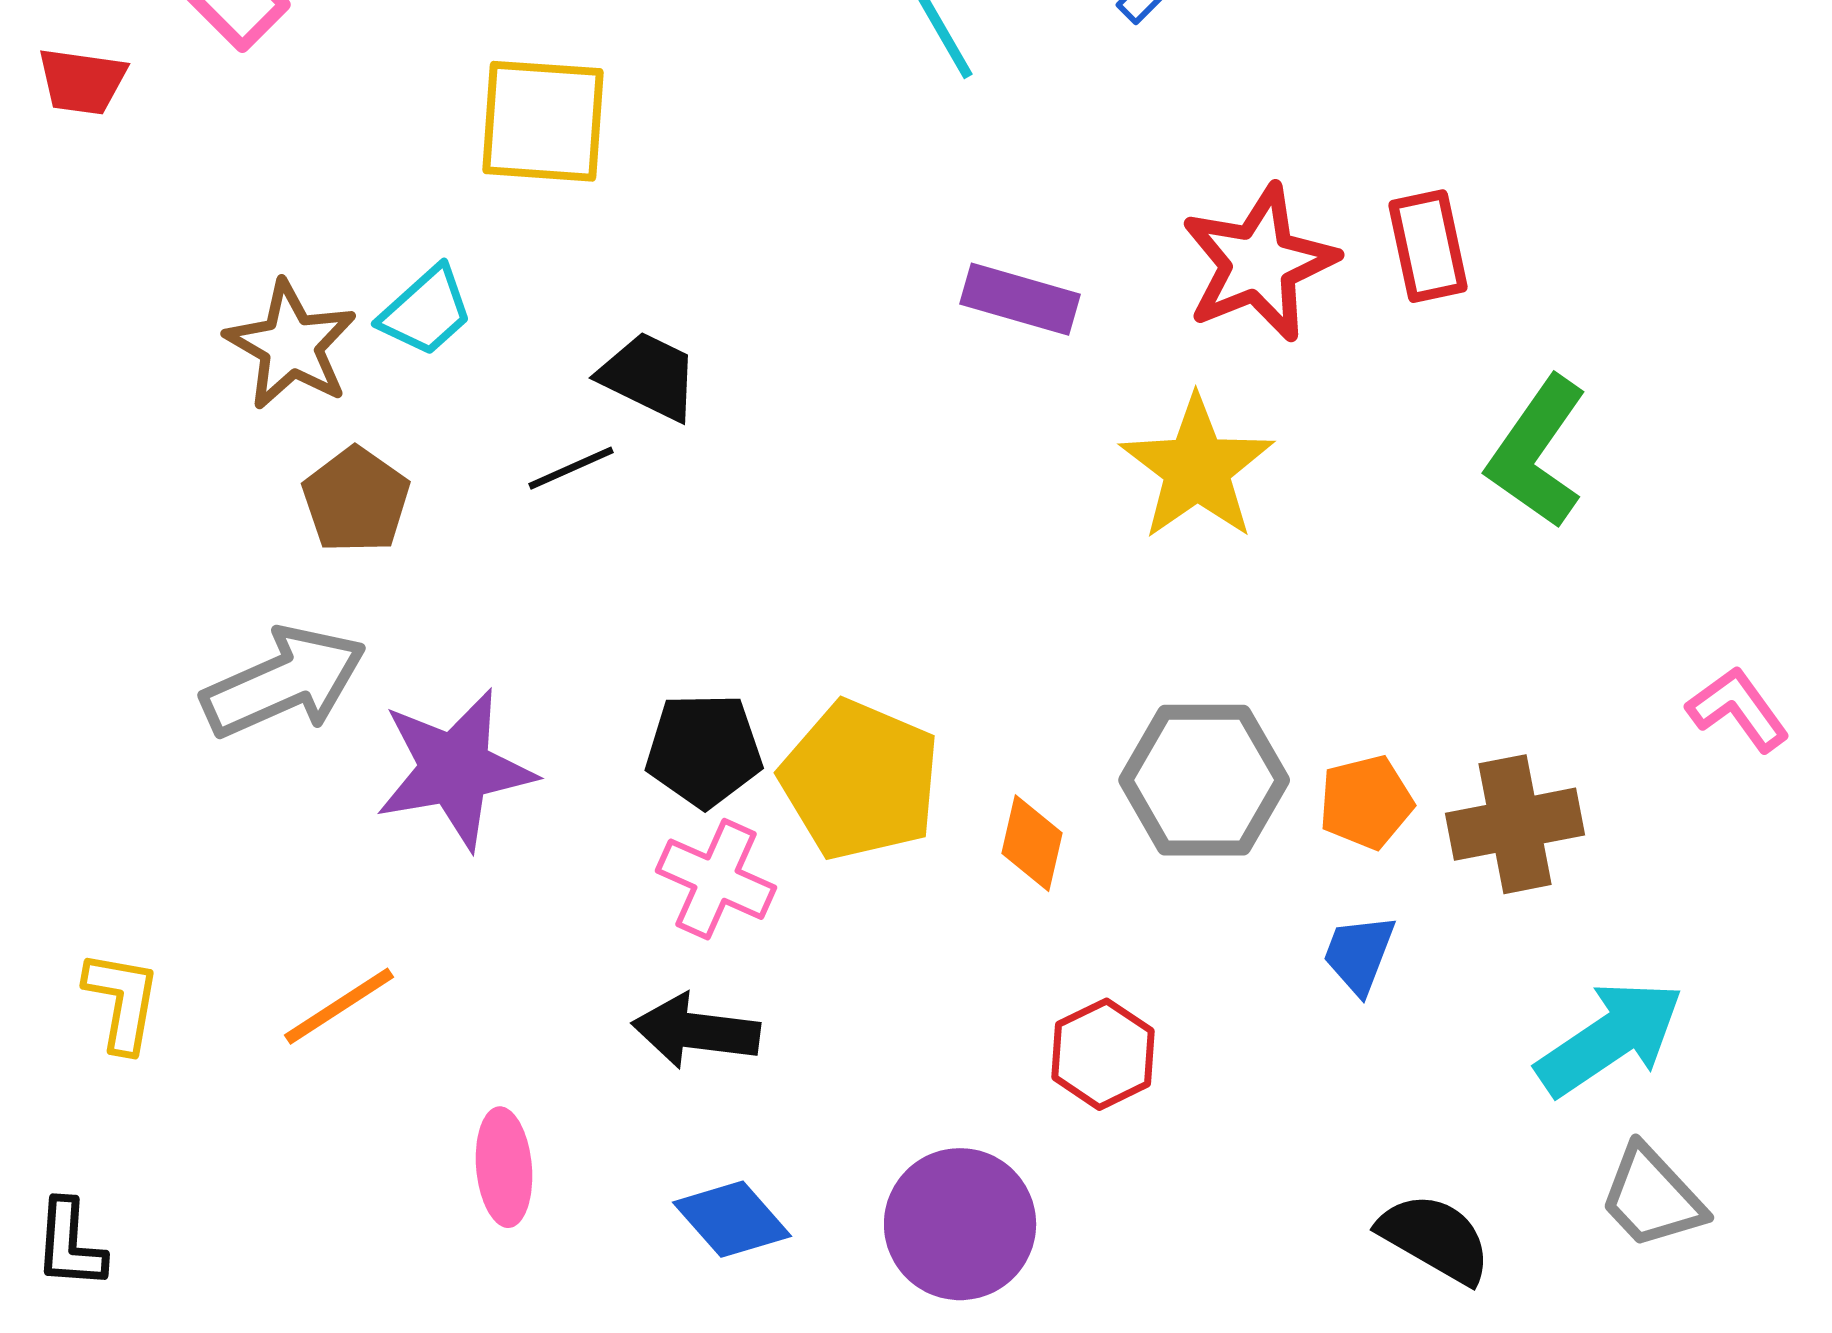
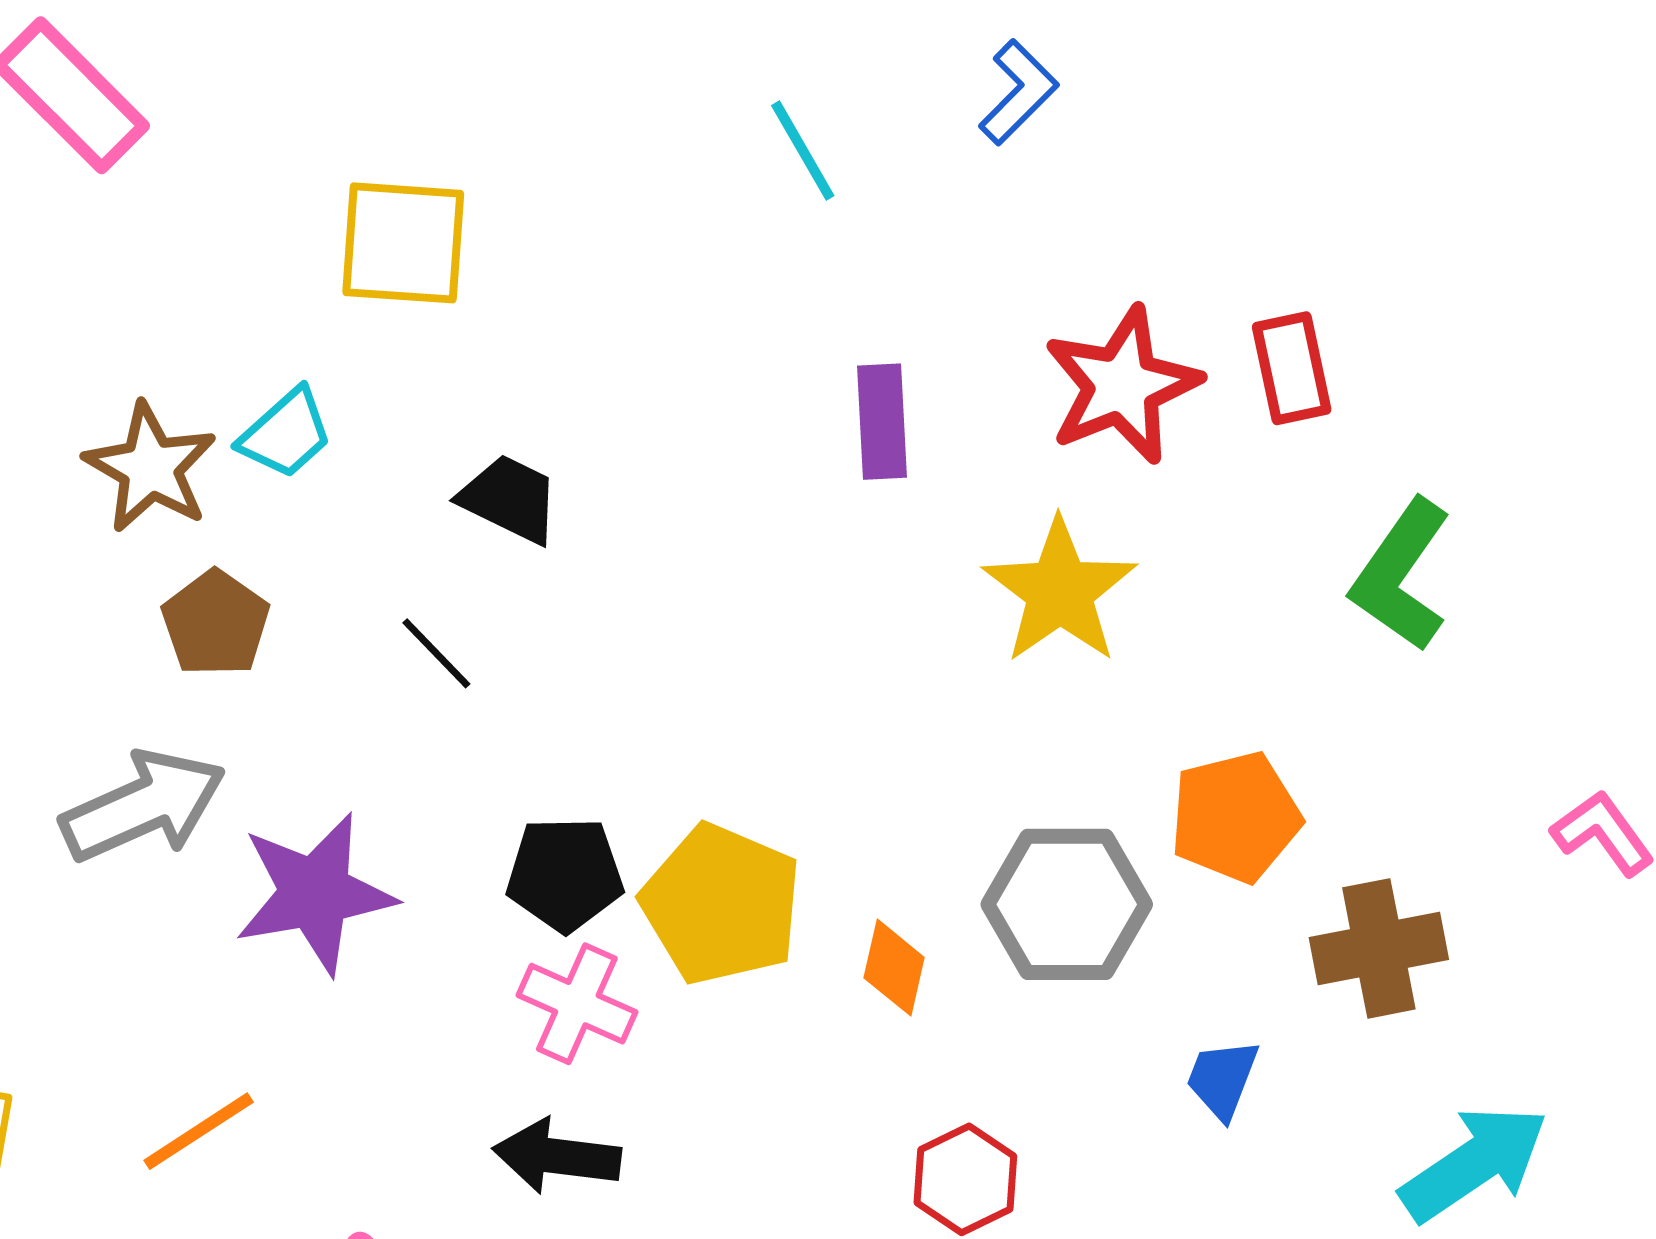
purple rectangle: (1020, 299) -> (882, 422), turned 71
black line: (571, 468) -> (436, 653), moved, turned 70
orange pentagon: (1366, 802) -> (1235, 817), moved, size x1.4

